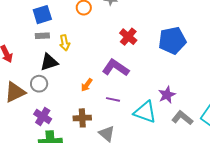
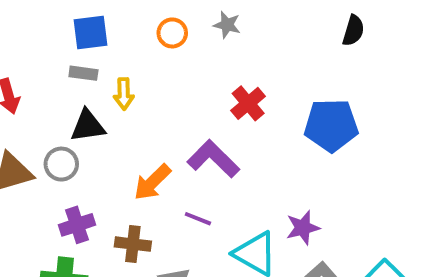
orange arrow: (87, 85) -> (152, 182), size x1.5
purple cross: (43, 117) -> (77, 225), moved, turned 30

